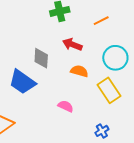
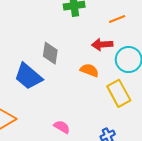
red arrow: (72, 45) -> (102, 44), moved, turned -30
pink semicircle: (66, 106) -> (62, 127), moved

